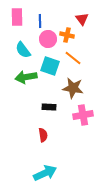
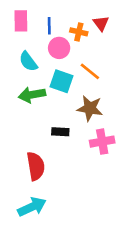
orange cross: (67, 35) -> (79, 32), moved
red semicircle: (43, 135) -> (36, 166), moved, size x1.6
cyan arrow: (45, 173) -> (32, 207), moved

